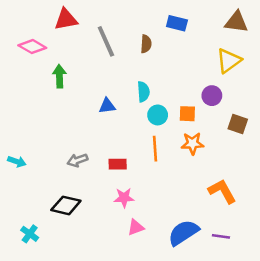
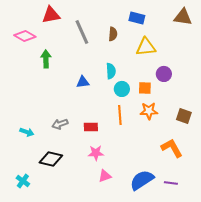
yellow triangle: (229, 61) -> (146, 47), moved, turned 30
brown square: (238, 124) -> (184, 116), moved
cyan arrow: (17, 161) -> (27, 132), moved

